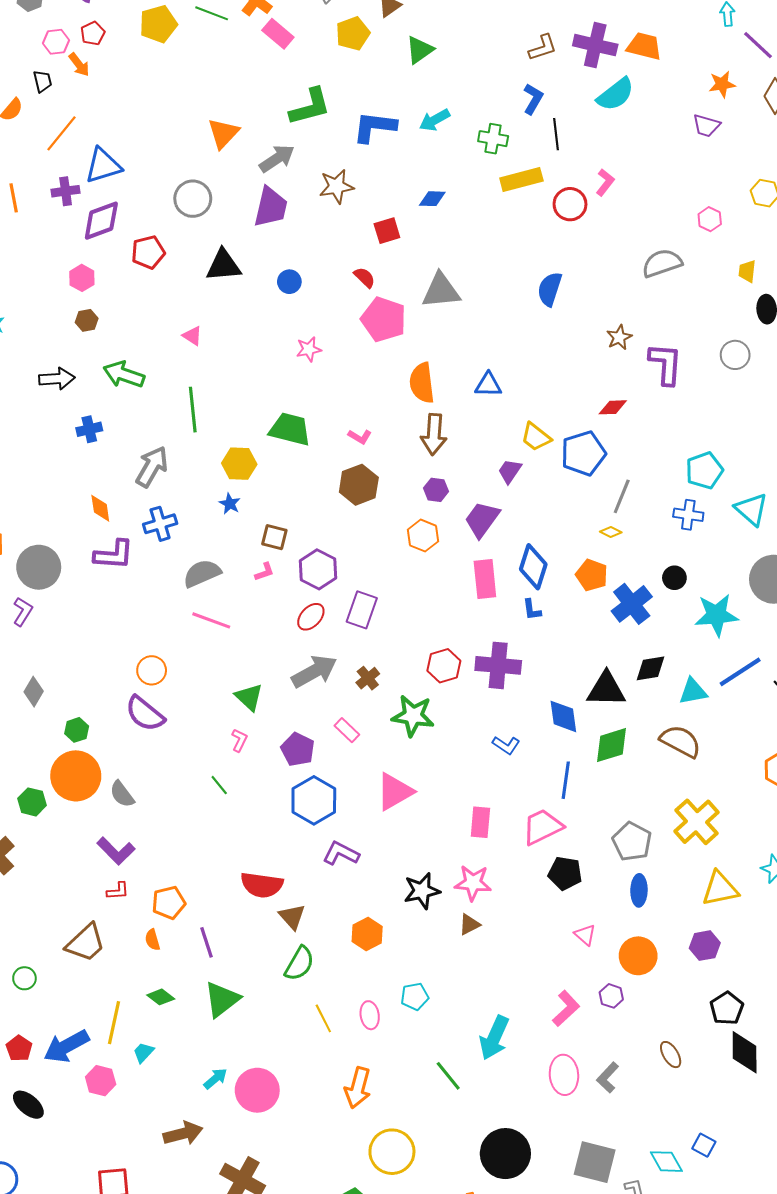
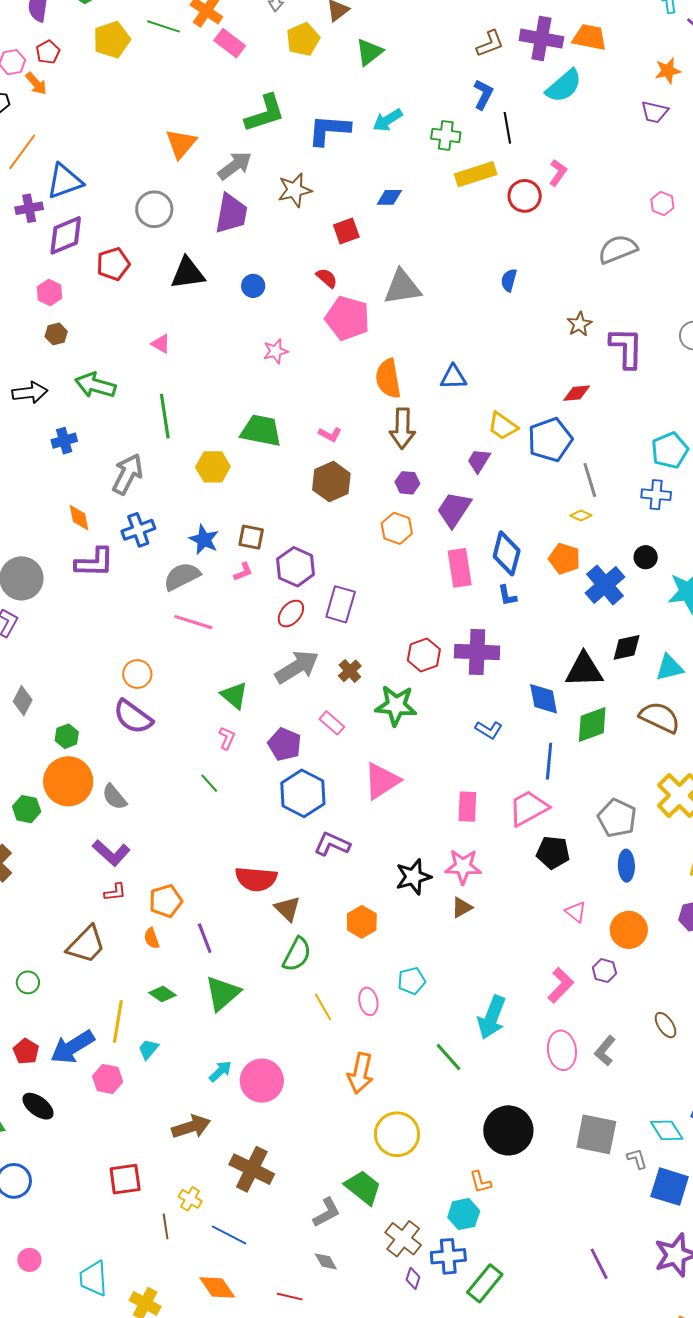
blue semicircle: (550, 289) -> (509, 280), size x0.7
gray line: (622, 496) -> (590, 480), turned -36
blue star: (230, 504) -> (204, 540), moved, size x1.4

